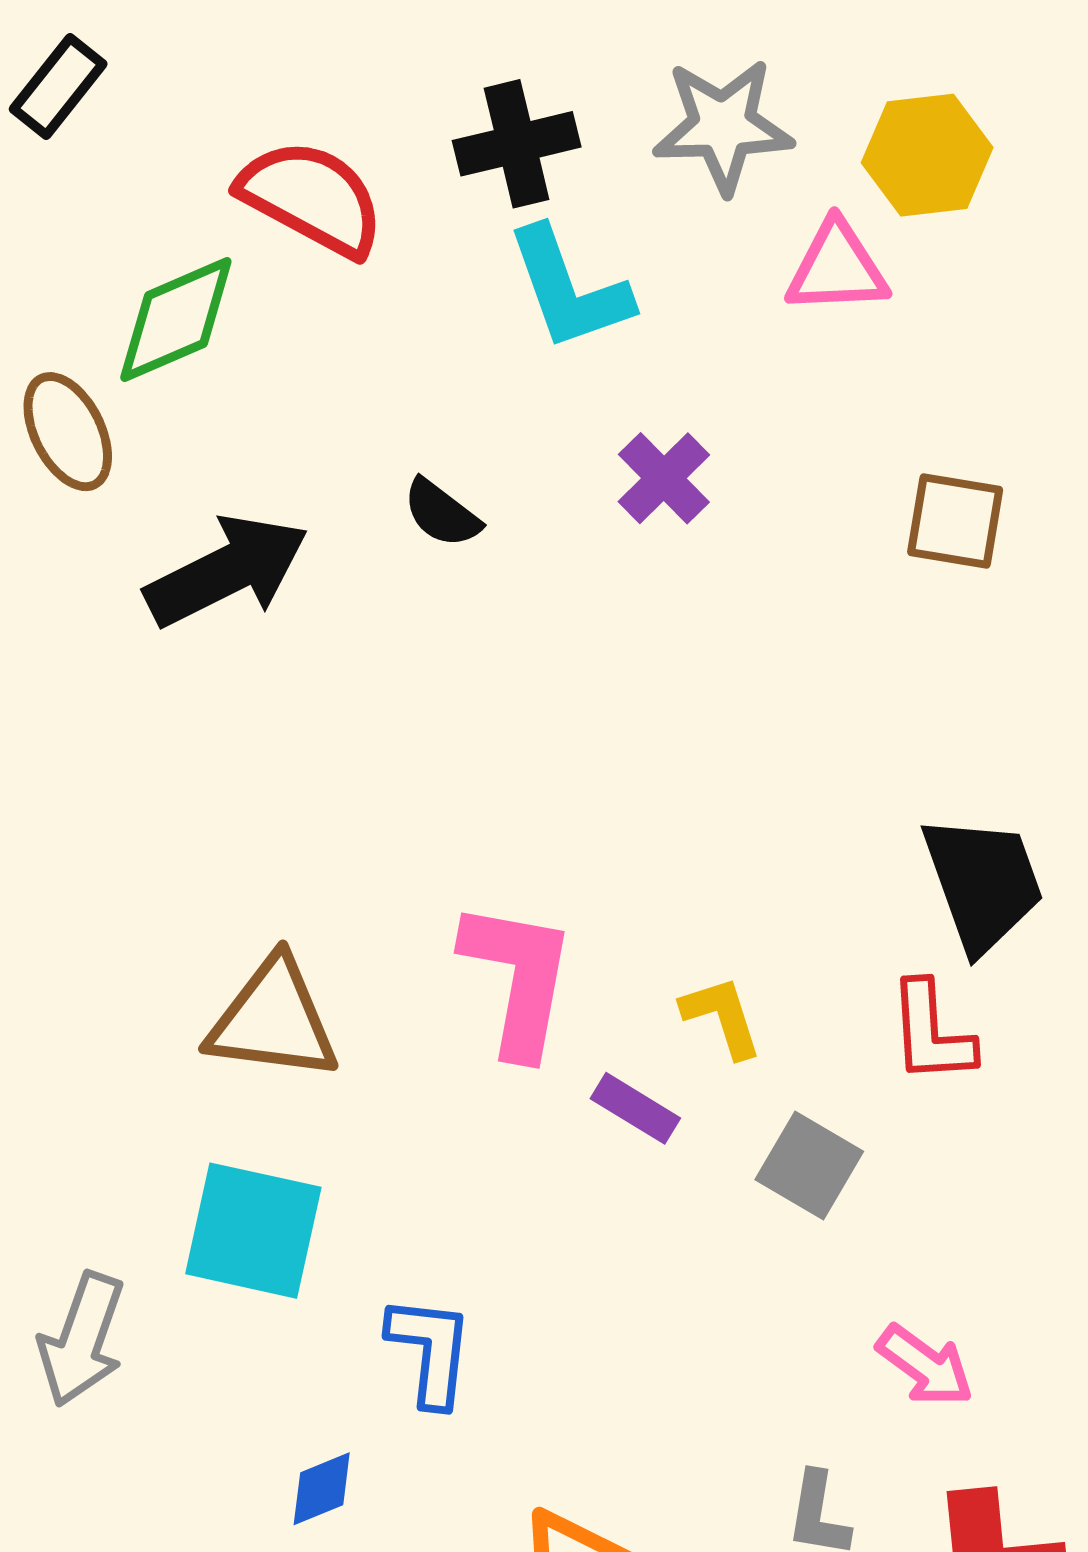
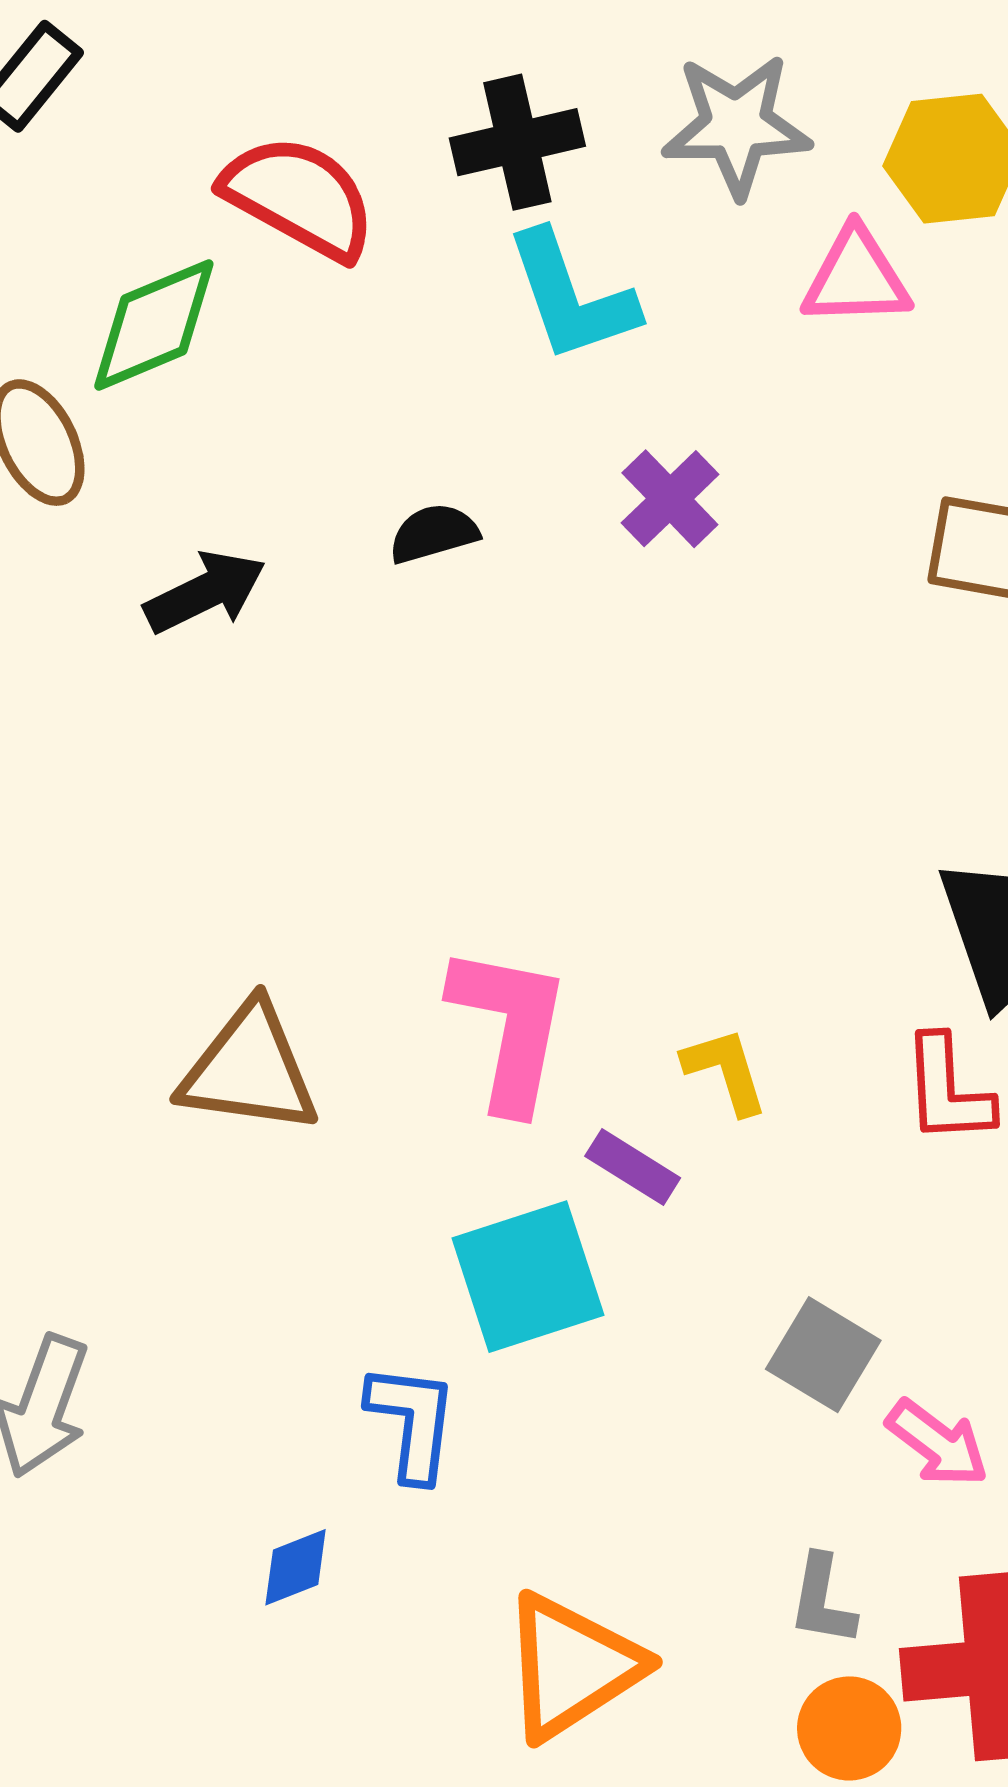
black semicircle: (442, 513) -> (434, 533), turned 126
black arrow: (227, 571) -> (205, 592), size x0.7
gray square: (809, 1165) -> (823, 1355), moved
cyan square: (253, 1231) -> (528, 1277), moved, turned -31

